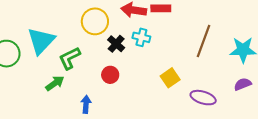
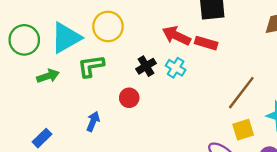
yellow circle: (95, 21) -> (108, 26), moved
yellow square: (170, 78) -> (243, 130), moved
green arrow: (55, 83) -> (48, 76), moved

